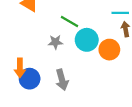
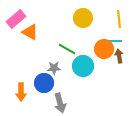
orange circle: (109, 50) -> (104, 49), moved
blue circle: (30, 79) -> (44, 83), moved

